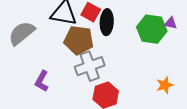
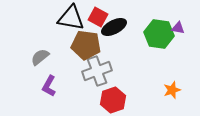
black ellipse: (107, 22) -> (114, 27), turned 60
gray semicircle: (22, 33) -> (40, 57), moved, size x0.7

